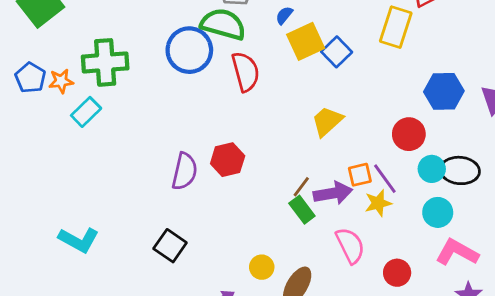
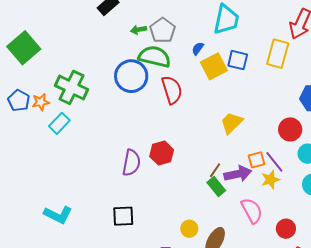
blue square: (337, 52) -> (238, 60), moved, turned -30
green cross: (105, 62) -> (72, 87), turned 32
black square: (170, 246) -> (123, 216), turned -35

